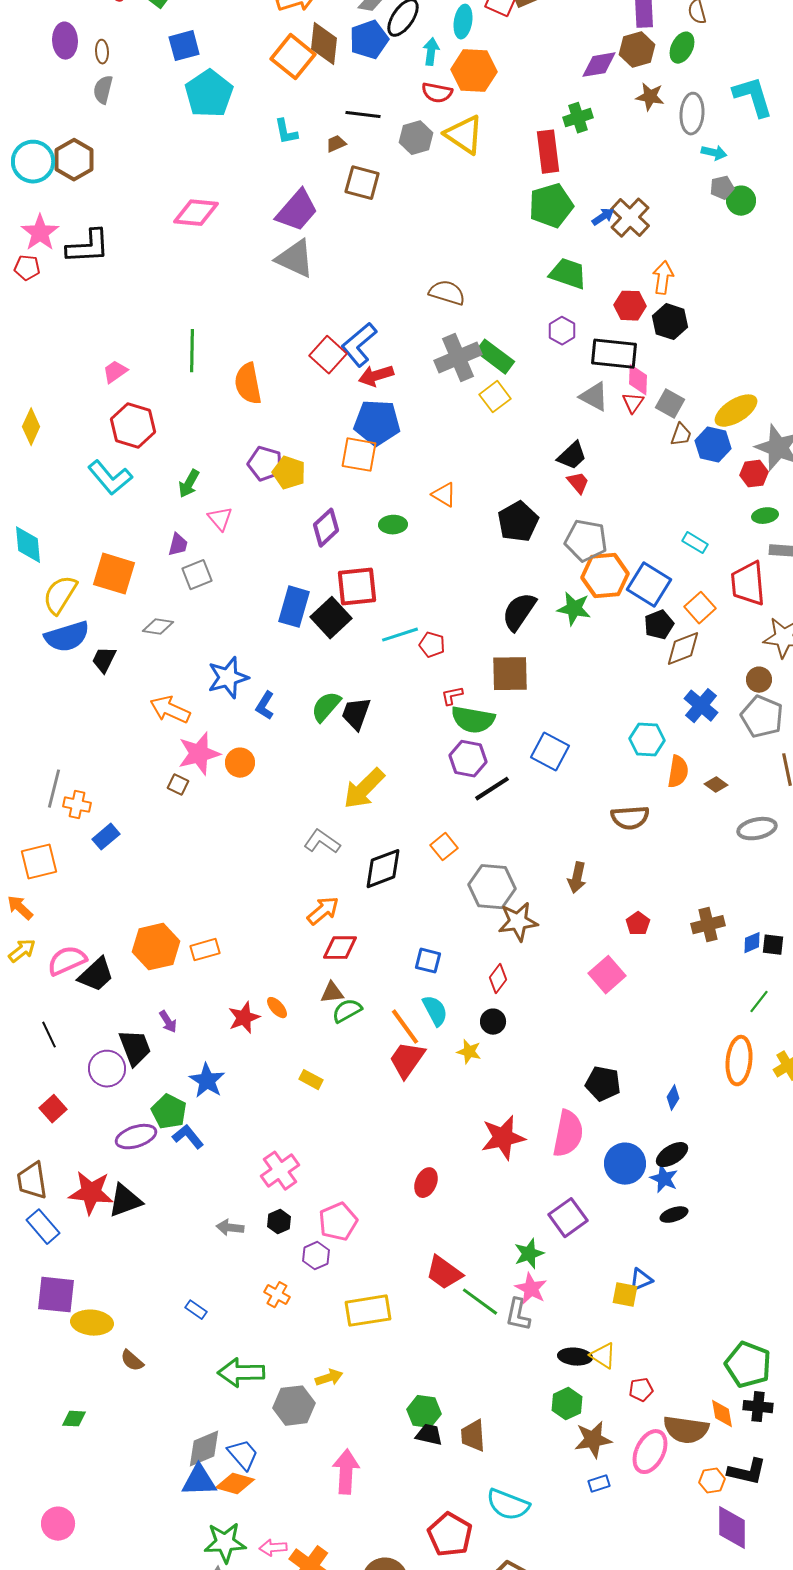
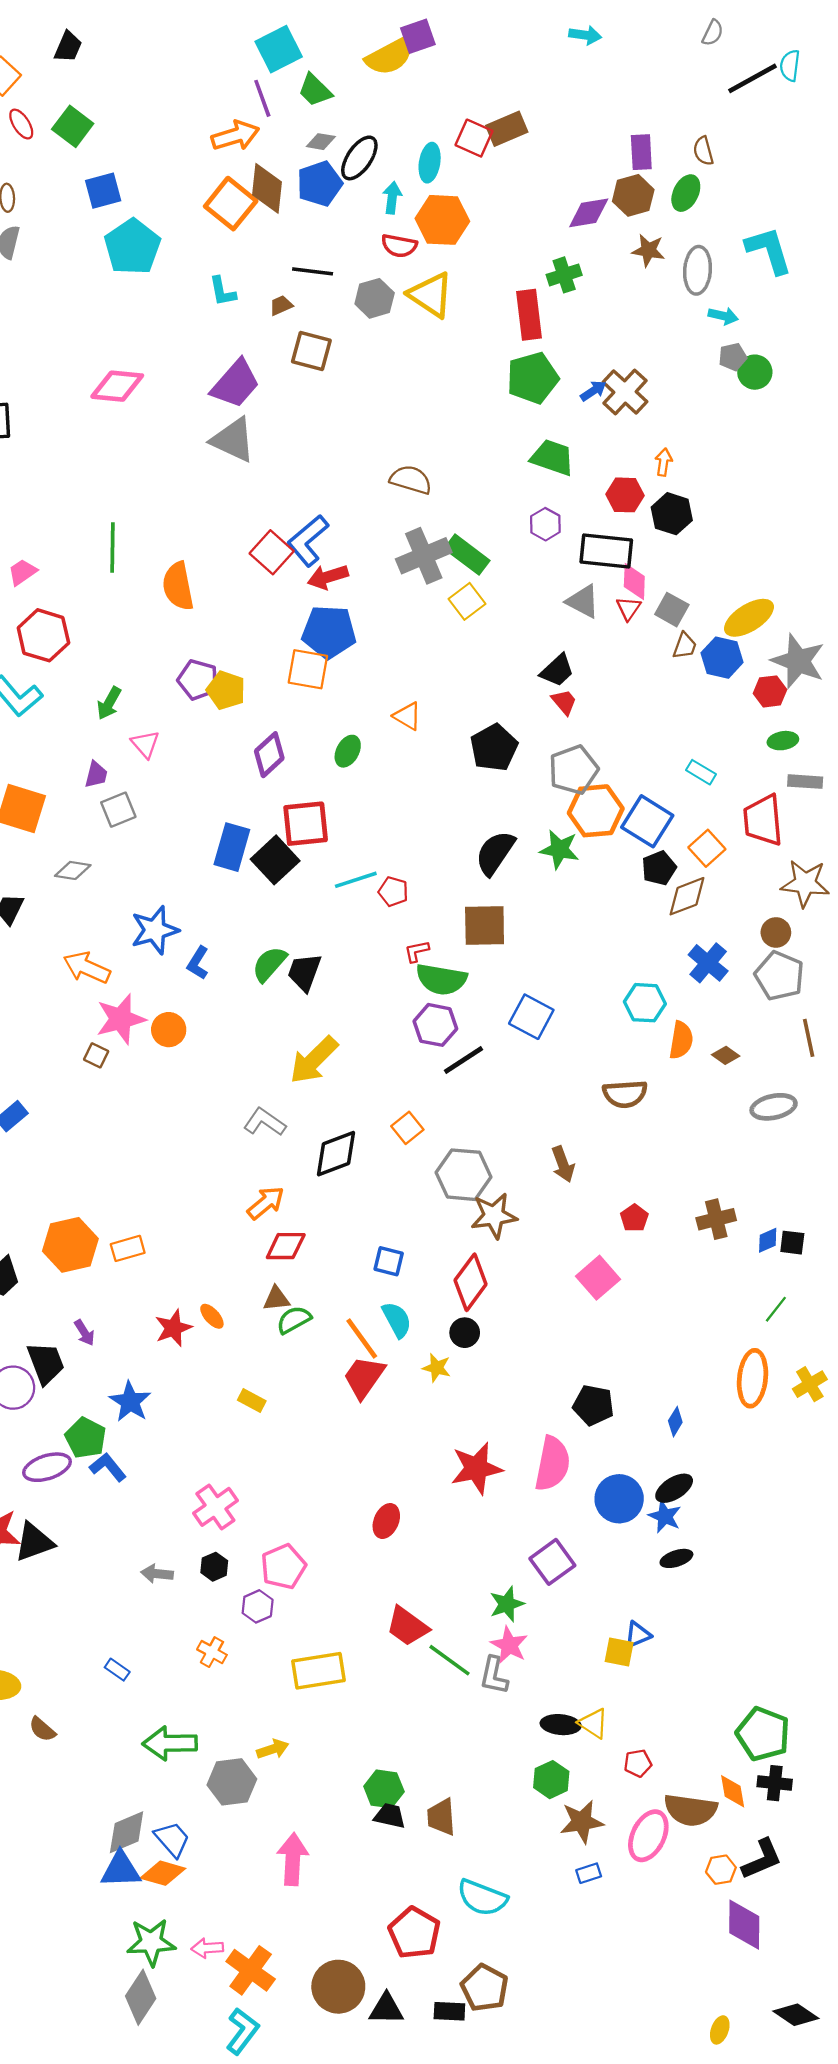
orange arrow: (663, 278) -> (664, 462), size x0.7
green ellipse: (393, 525) -> (348, 751), turned -60
gray pentagon: (586, 541) -> (573, 770), turned -30
brown arrow: (577, 878) -> (563, 1164), turned -32
red diamond: (498, 979) -> (471, 1282), size x1.6
black L-shape: (747, 1472) -> (762, 1859), turned -36

